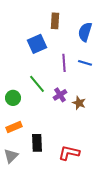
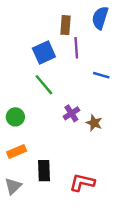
blue semicircle: (85, 32) -> (100, 18), moved
purple line: (64, 63) -> (76, 48), moved
green line: (37, 84) -> (44, 85), moved

